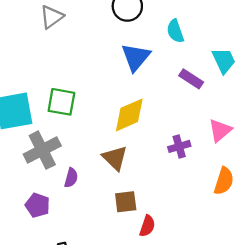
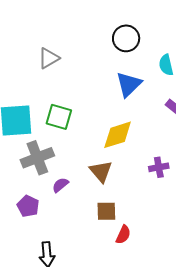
gray triangle: (52, 17) -> (49, 58), moved
purple semicircle: (71, 178) -> (60, 185), turned -150

